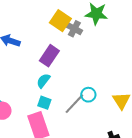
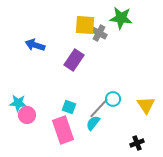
yellow square: (60, 21) -> (85, 25), turned -30
cyan semicircle: (43, 81) -> (93, 123), moved

